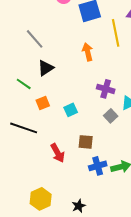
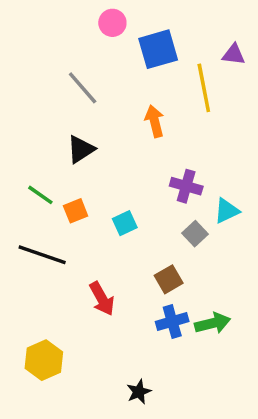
gray line: (35, 39) -> (83, 88), moved
green line: (24, 84) -> (40, 195), moved
brown square: (86, 142) -> (169, 279), moved, turned -35
yellow hexagon: (41, 199) -> (44, 360), moved

